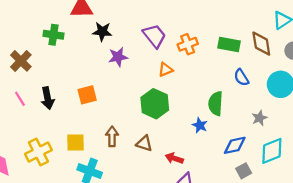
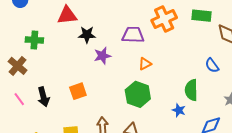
green cross: (53, 35) -> (34, 40), moved
purple trapezoid: (154, 36) -> (133, 35), turned -45
orange cross: (188, 44) -> (164, 19), moved, size x1.4
green rectangle: (229, 45) -> (201, 16), moved

